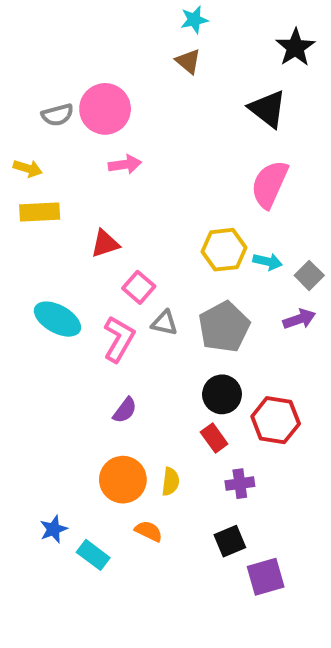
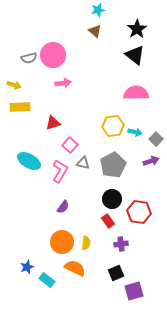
black star: (295, 47) -> (137, 29), moved
pink semicircle: (270, 184) -> (136, 93), turned 65
orange semicircle: (149, 531) -> (75, 268), size x1.5

